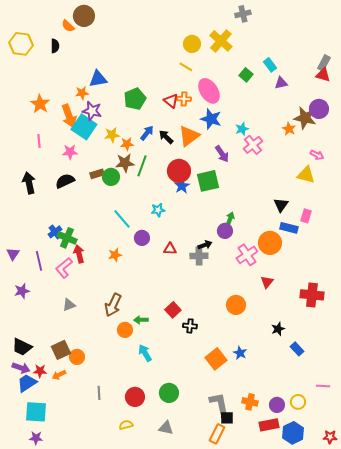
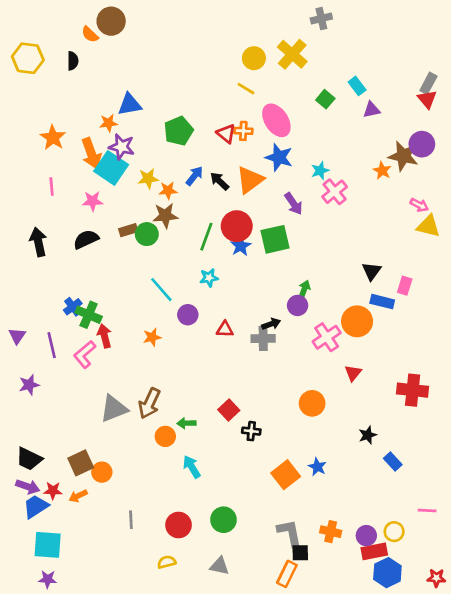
red triangle: (323, 75) -> (427, 99), turned 35
green line: (142, 166) -> (206, 237), moved
yellow triangle: (306, 175) -> (428, 226), moved
gray triangle: (69, 305) -> (114, 409), moved, size x1.6
red rectangle: (269, 425) -> (374, 551), moved

